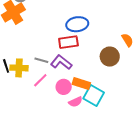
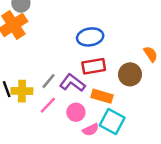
red rectangle: (68, 42) -> (94, 66), moved
gray line: (41, 60) -> (48, 81), turned -64
orange rectangle: (81, 84) -> (102, 96), moved

